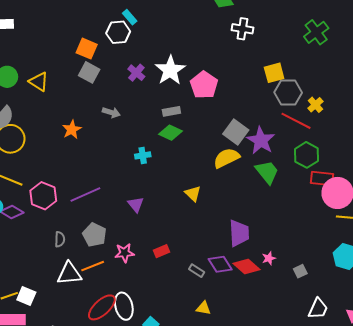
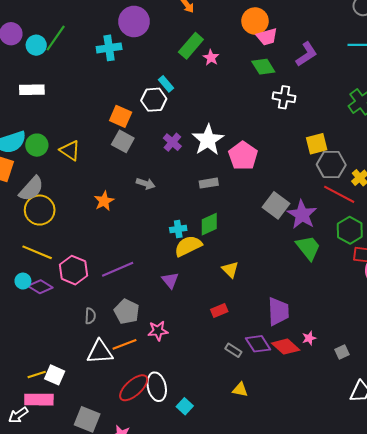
green diamond: (171, 133) -> (209, 224), moved, turned -50
yellow semicircle: (226, 158) -> (188, 246), moved
red rectangle: (161, 251) -> (219, 311), moved

